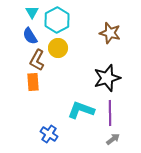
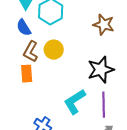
yellow circle: (58, 48) -> (54, 50), moved
cyan L-shape: (81, 110) -> (75, 102), turned -52

